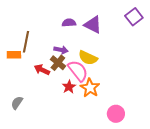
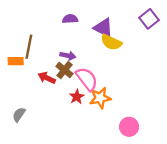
purple semicircle: (69, 23) -> (70, 19), moved
yellow semicircle: (88, 58) -> (111, 42), moved
orange star: (90, 88) -> (100, 98), turned 30

